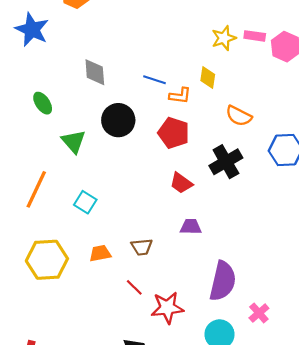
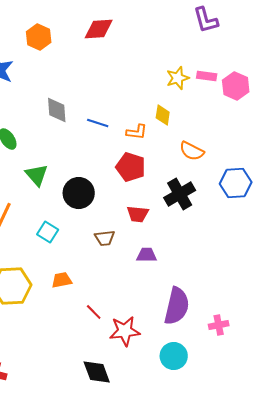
blue line: (155, 80) -> (98, 123), moved
black circle: (118, 120) -> (79, 193), moved
red trapezoid: (181, 183) -> (138, 214), turned -30
brown trapezoid: (142, 247) -> (105, 238), moved
pink cross: (259, 313) -> (219, 325), moved, turned 30

